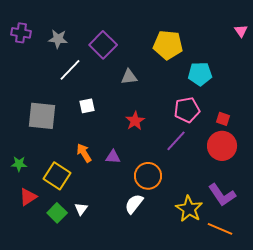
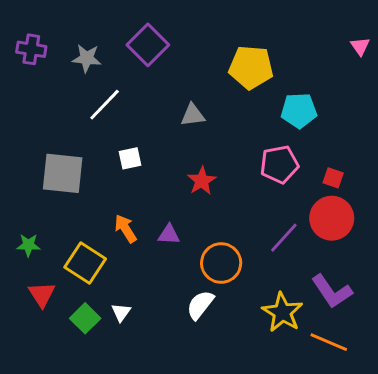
purple square: (103, 45) -> (148, 45), moved
purple line: (176, 141) -> (284, 238), moved
red triangle: (28, 197) -> (42, 294), turned -30

